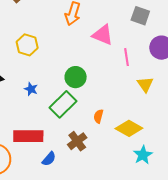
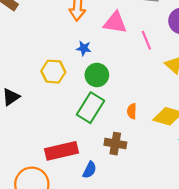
yellow hexagon: (27, 45) -> (53, 72), moved
blue star: (31, 89) -> (84, 48), moved
brown cross: (77, 141) -> (115, 144), turned -30

